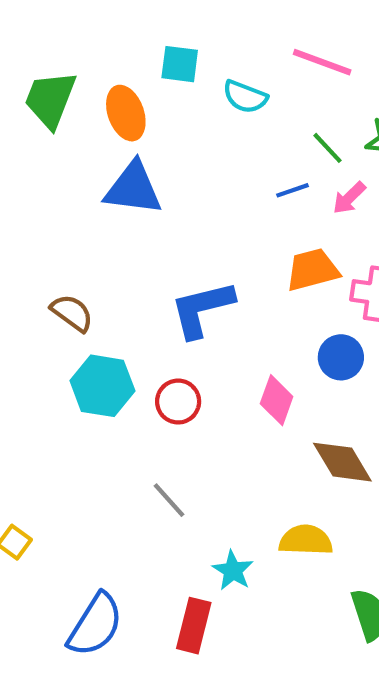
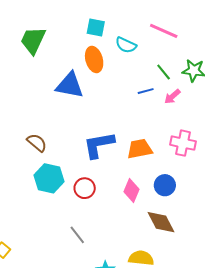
orange ellipse: (126, 113) -> (94, 59), moved
orange trapezoid: (312, 270) -> (140, 149), moved
blue circle: (341, 357) -> (165, 185), moved

